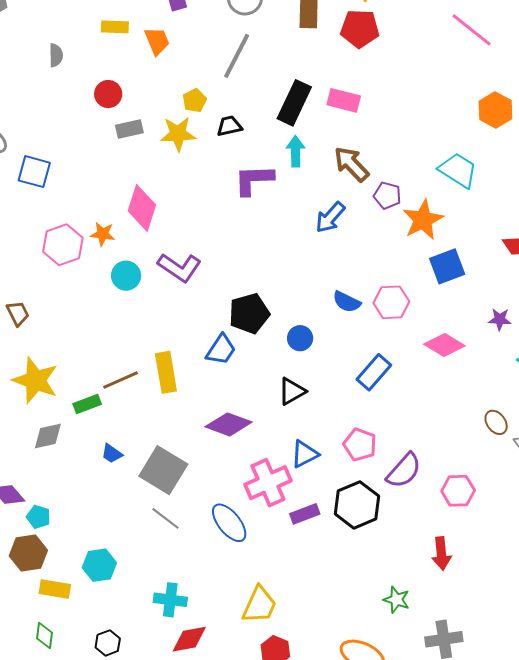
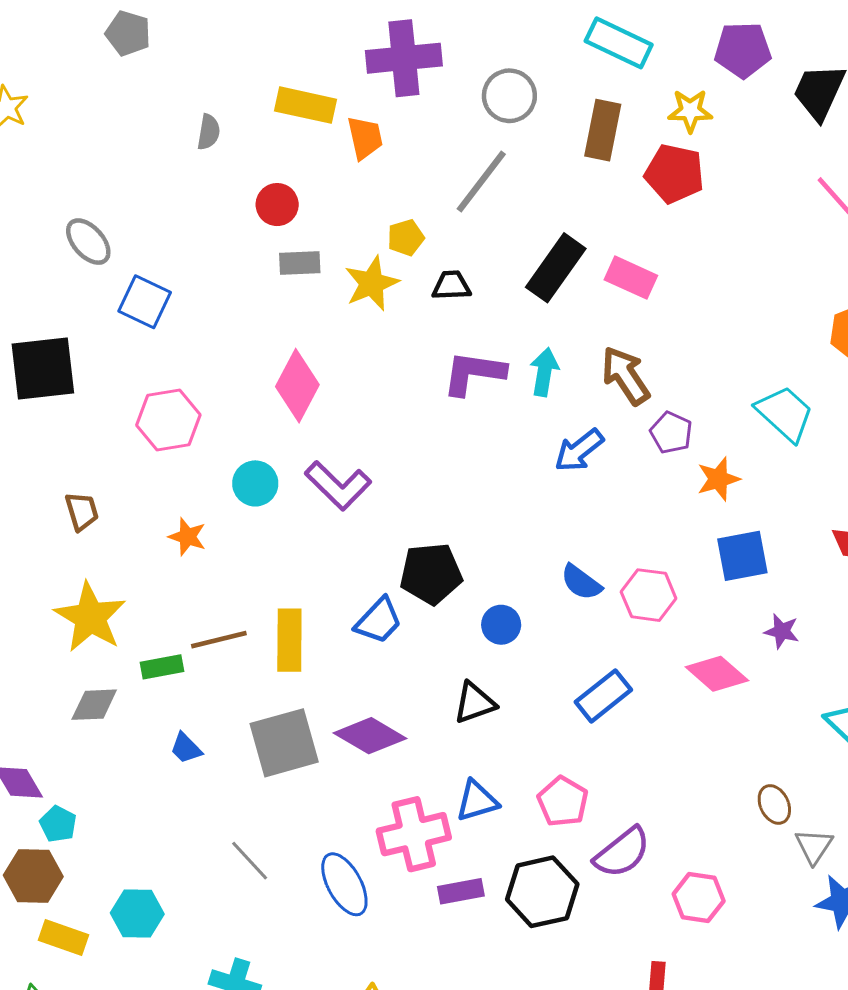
yellow rectangle: (115, 27) -> (305, 105), size x1.4
yellow star: (178, 134) -> (372, 283), turned -30
cyan arrow: (296, 151) -> (544, 372), moved
orange star: (423, 220) -> (718, 479), size x0.7
orange star: (103, 234) -> (187, 537), moved
purple star: (500, 319) -> (782, 631), moved
gray square: (163, 470) -> (284, 743), moved, turned 33

